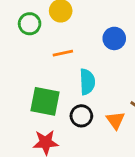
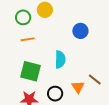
orange line: (63, 53) -> (28, 39), moved
black circle: (81, 116) -> (55, 94), moved

